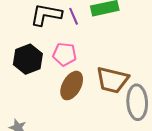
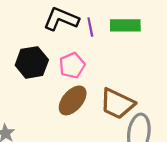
pink pentagon: (65, 54) -> (72, 65), turned 30

